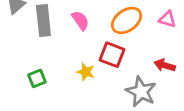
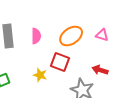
pink semicircle: (80, 20) -> (36, 36), turned 35

